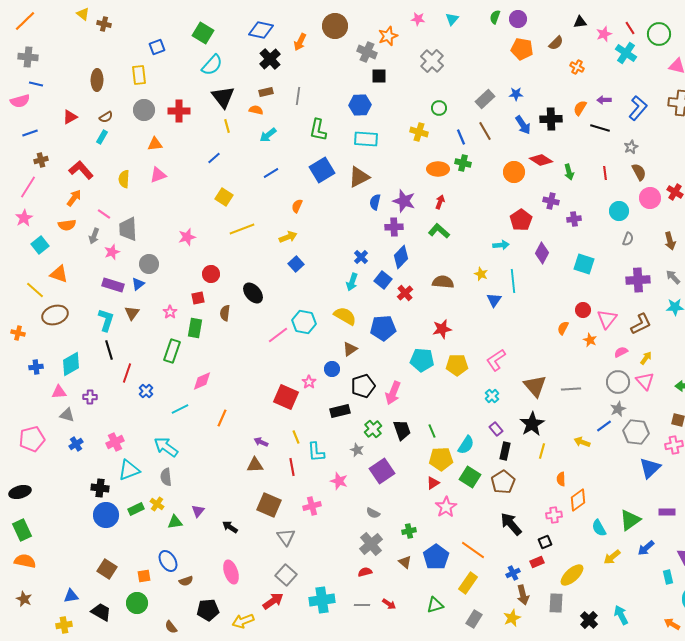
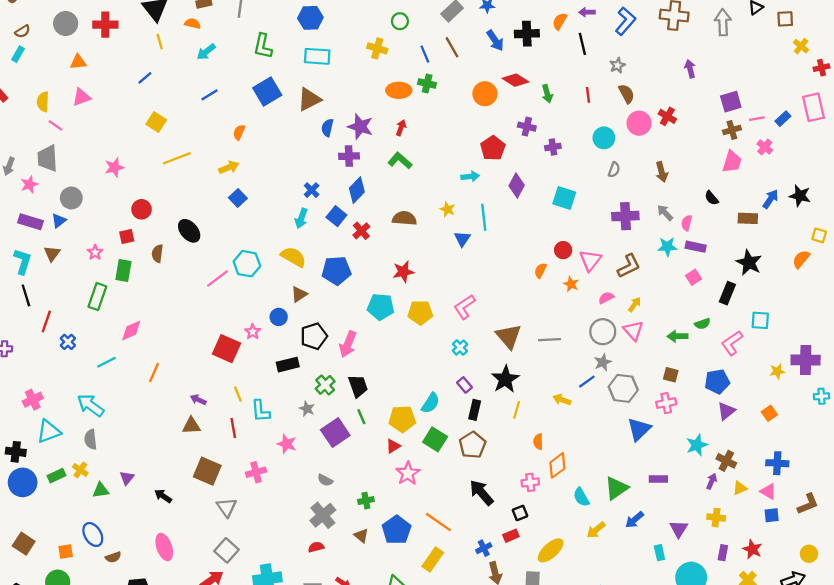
black line: (600, 128) -> (582, 44), turned 60
pink line: (104, 214) -> (55, 125), moved
green line: (432, 431) -> (361, 417), moved

